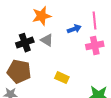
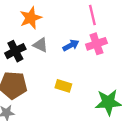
blue arrow: (74, 29) -> (71, 45), moved

